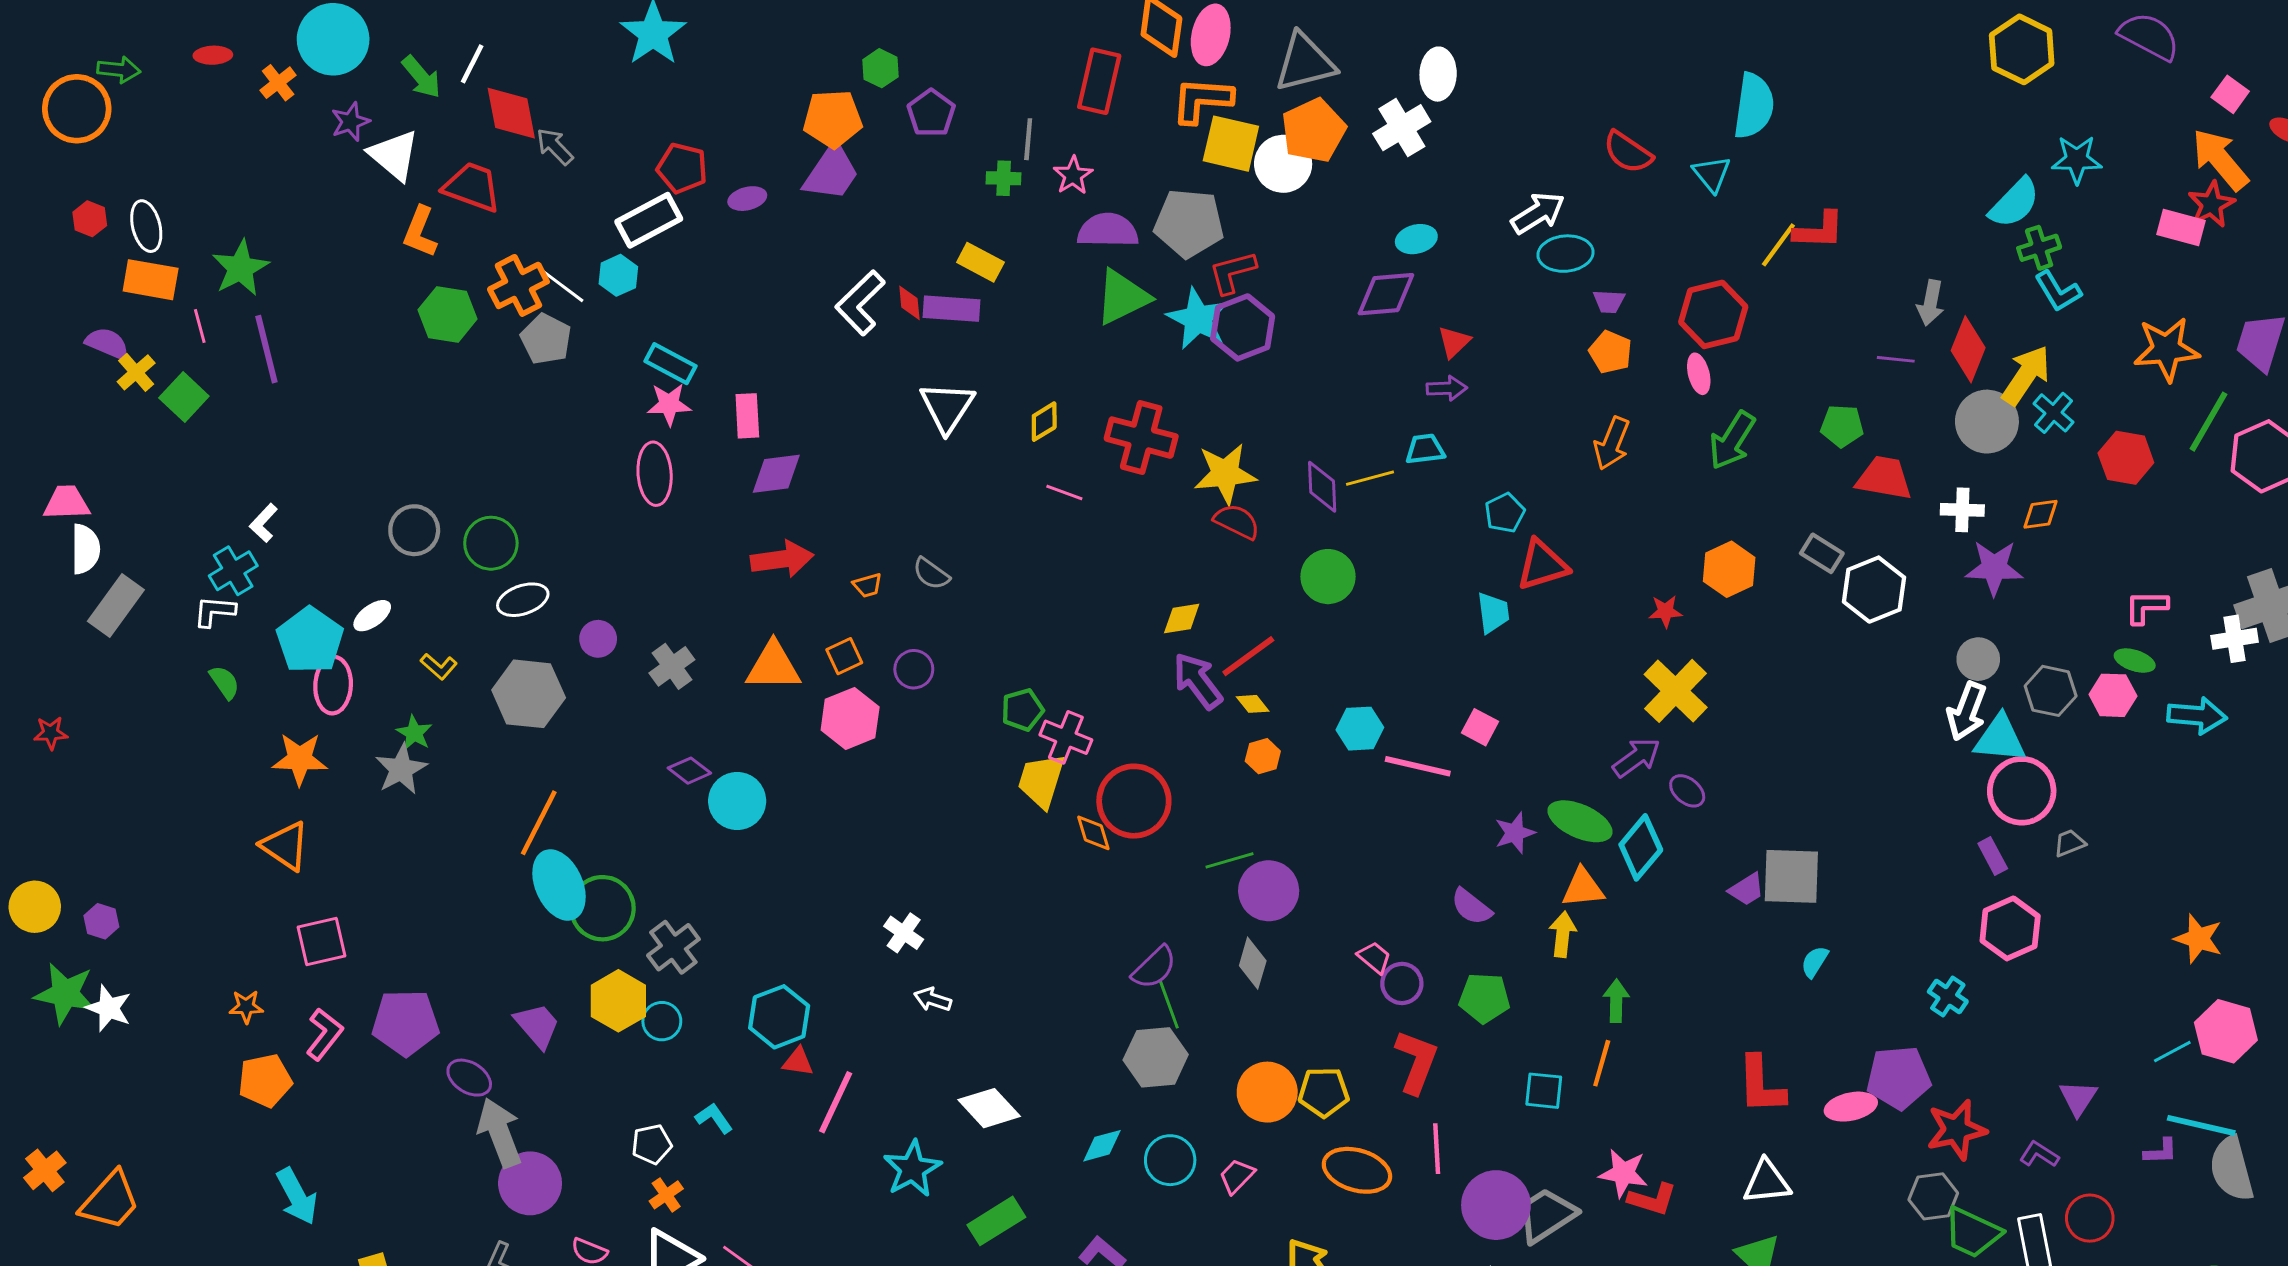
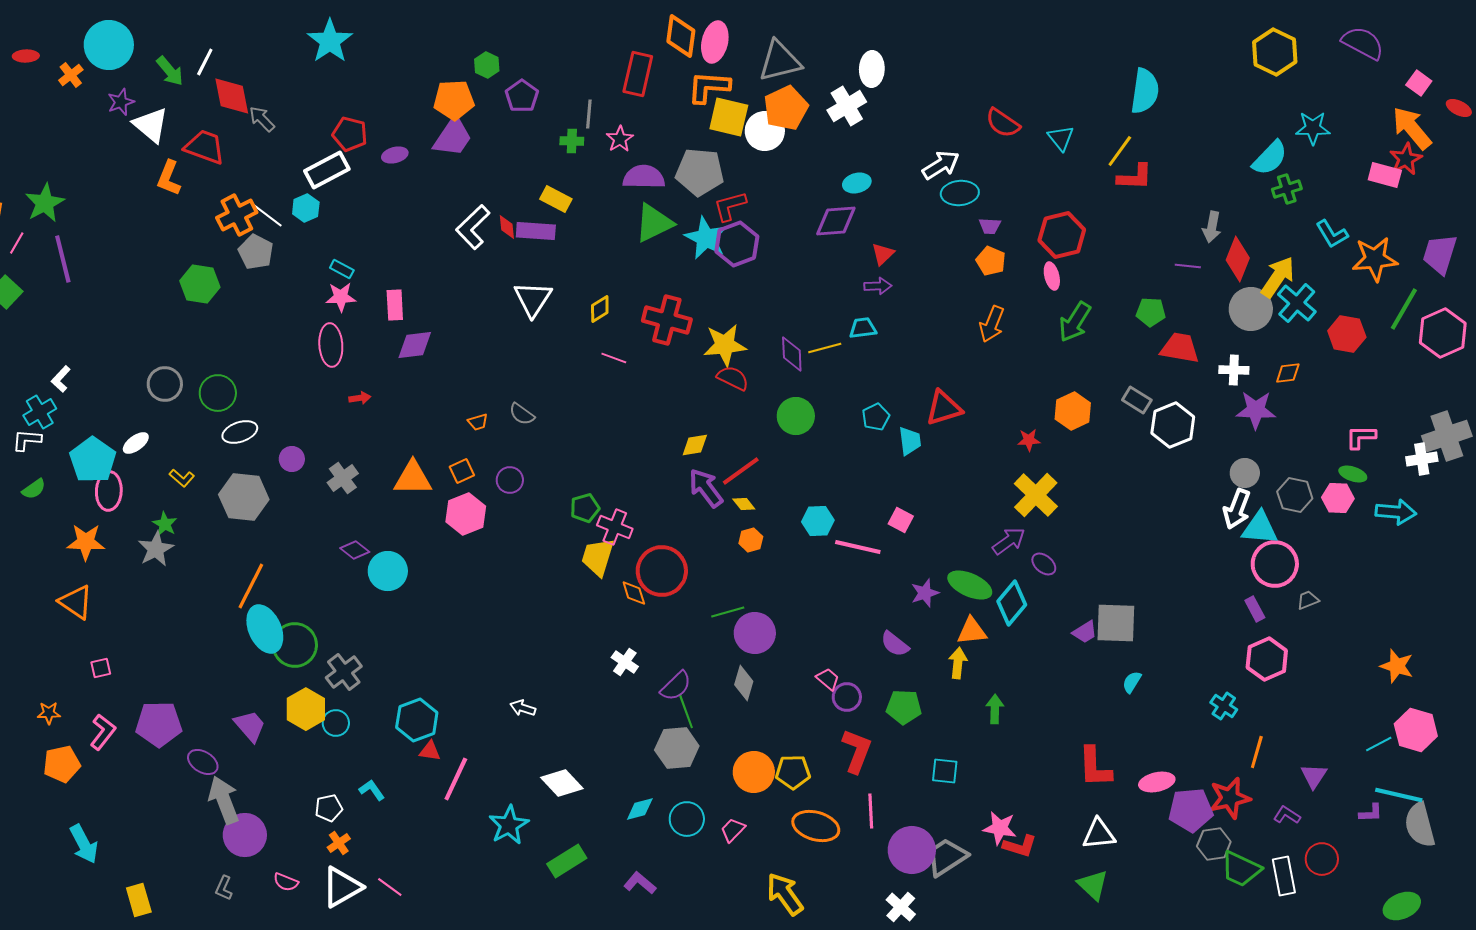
cyan semicircle: (1754, 106) -> (1145, 91), moved
yellow line: (1778, 245) -> (1120, 151), moved
cyan L-shape: (2058, 291) -> (1332, 234), moved
green hexagon: (447, 314) -> (200, 284), moved
pink line: (200, 326) -> (17, 243), turned 45
cyan rectangle: (671, 364) -> (342, 269), size x0.7
cyan cross: (2054, 413) -> (1297, 303), size x1.4
cyan pentagon: (1505, 513) -> (876, 417), moved
red arrow: (782, 559) -> (360, 398), moved, size x0.5
green semicircle: (224, 682) -> (34, 489), turned 90
white cross: (904, 933) -> (625, 662), moved
pink square: (321, 941) -> (101, 668), size x0.6
orange line: (1602, 1063) -> (1257, 752), moved
purple pentagon: (1899, 1078) -> (1191, 810), moved

